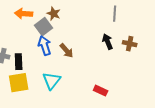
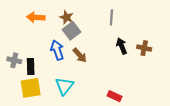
gray line: (115, 14) -> (111, 17), moved
gray square: (44, 27) -> (72, 31), moved

